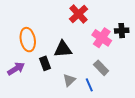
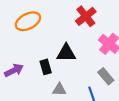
orange ellipse: (28, 40) -> (28, 21), moved, turned 70
gray triangle: (69, 80) -> (59, 90), moved, turned 40

